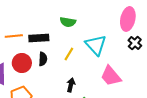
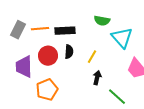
green semicircle: (68, 22) -> (102, 21), moved
yellow line: (69, 54) -> (92, 57), moved

